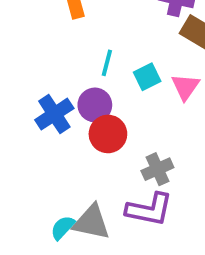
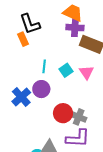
red circle: (108, 134) -> (63, 113), moved
gray cross: (157, 169) -> (79, 117), turned -35

